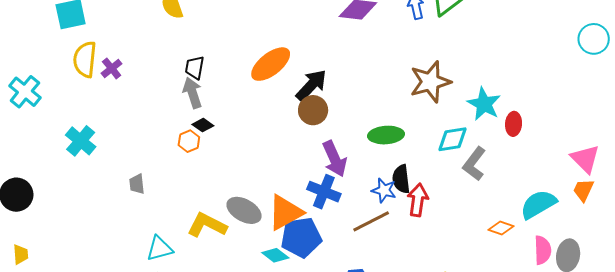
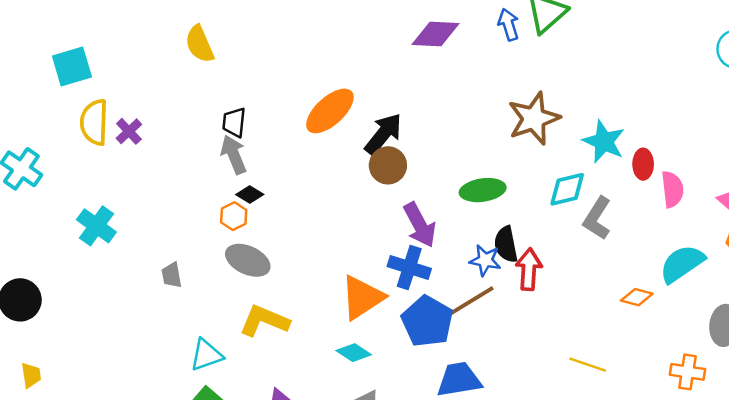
gray ellipse: (244, 210) -> (248, 260), moved
blue pentagon: (301, 237) -> (427, 321), moved, turned -30
pink semicircle: (543, 250) -> (672, 189), moved

